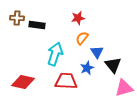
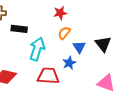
black rectangle: (37, 25) -> (19, 29), moved
black triangle: (113, 65) -> (103, 44), moved
pink triangle: (124, 88) -> (106, 83), turned 36

